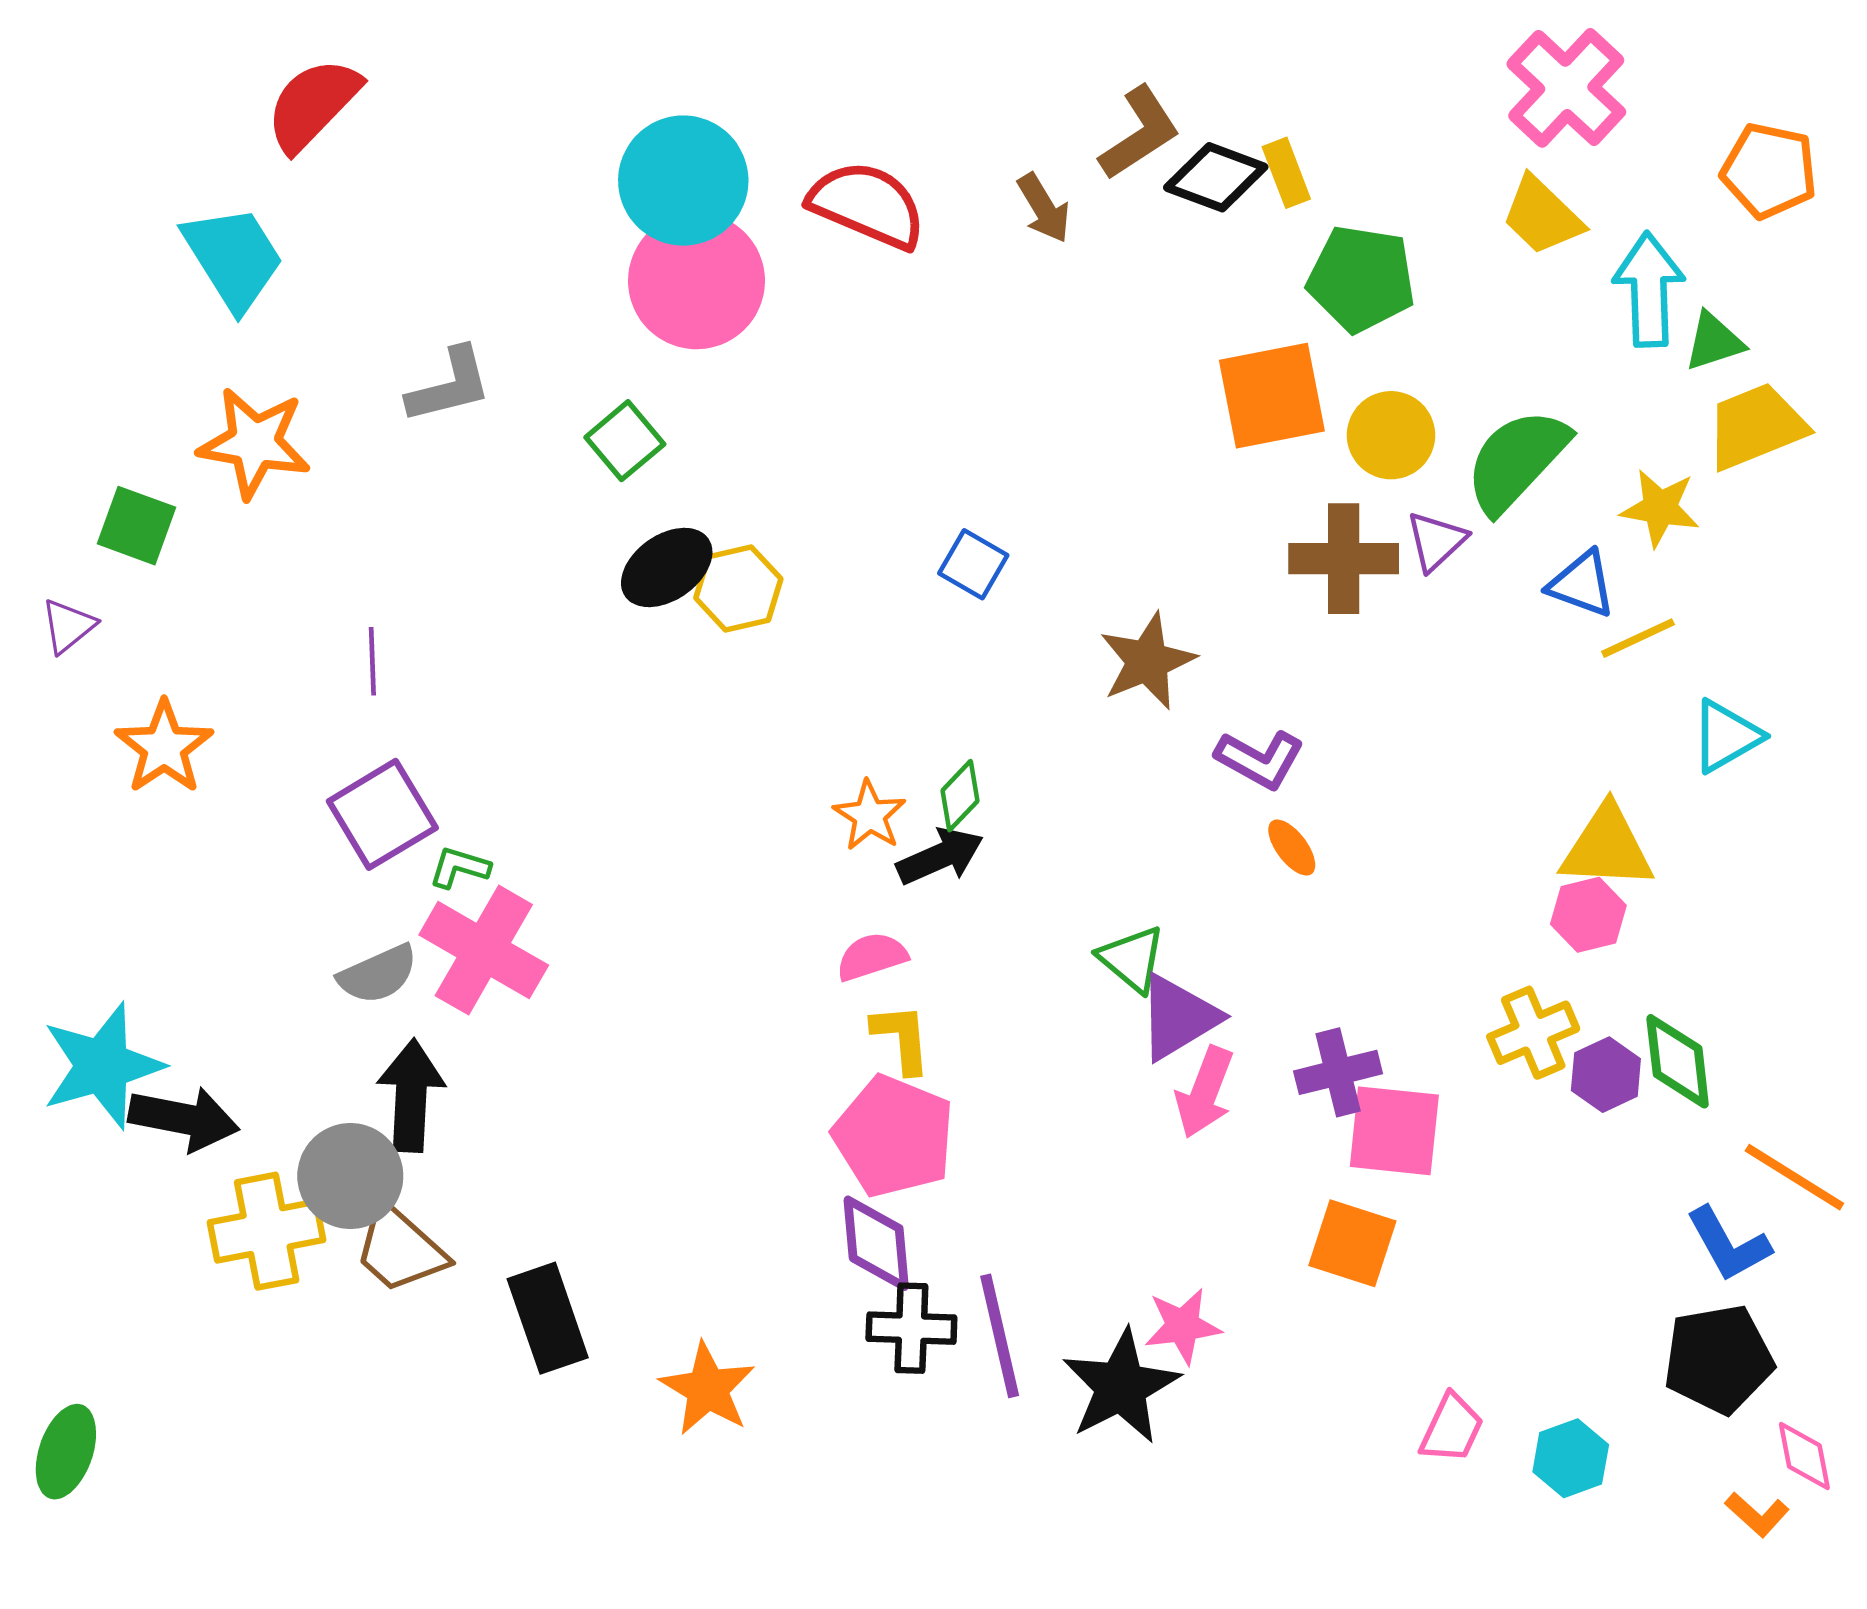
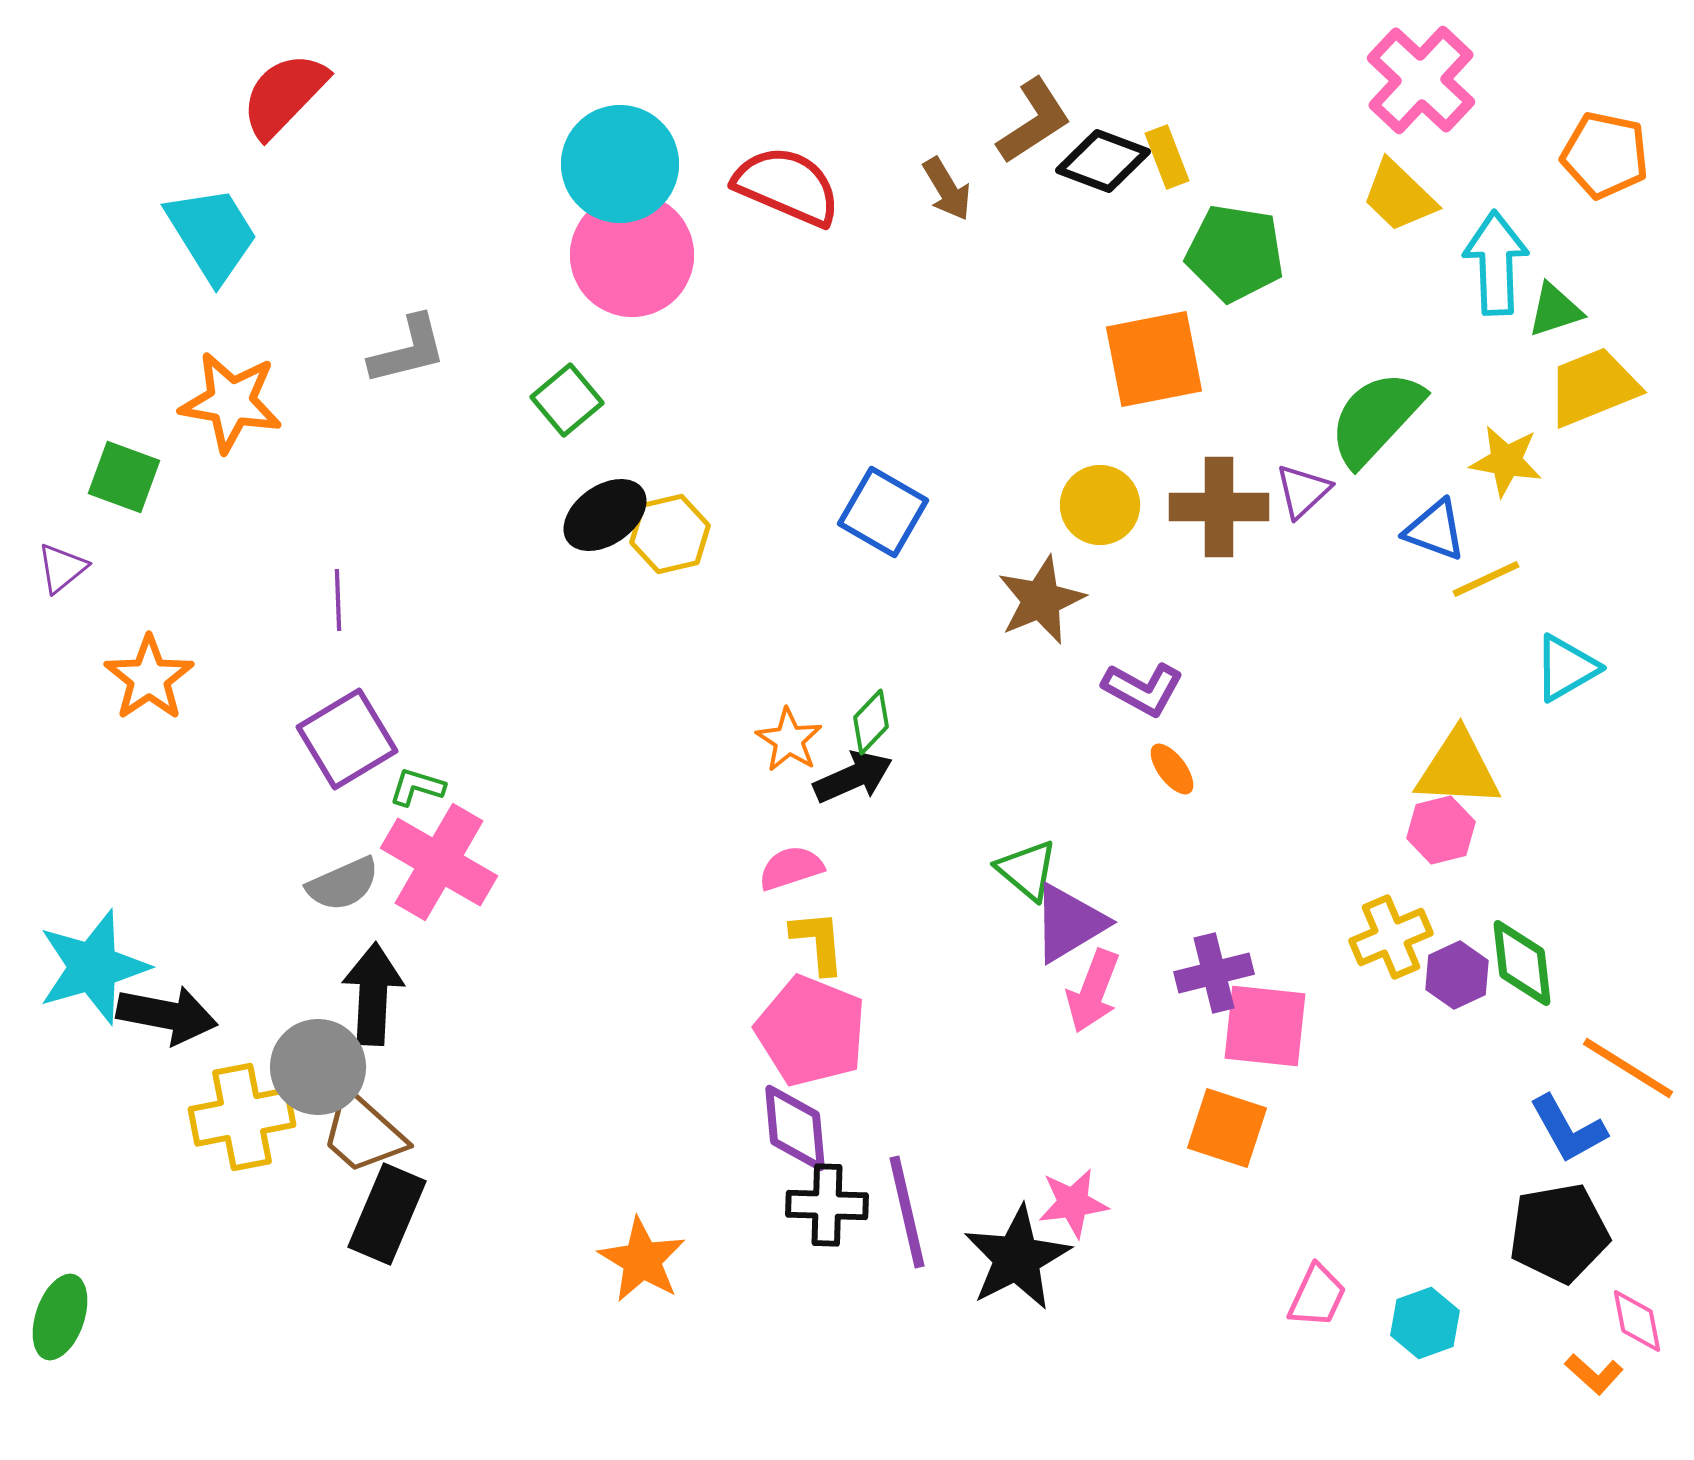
yellow circle: (1391, 435) -> (1100, 505), moved
blue square: (973, 564) -> (883, 512), size x1.4
black rectangle: (548, 1318) -> (387, 1214), moved, turned 42

